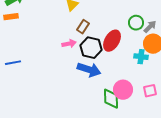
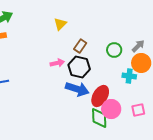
green circle: (136, 23) -> (114, 50), moved
brown rectangle: (83, 27) -> (80, 46), moved
red ellipse: (112, 41) -> (100, 96), moved

